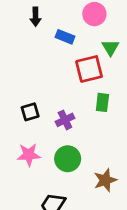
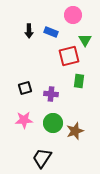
black arrow: (35, 17) -> (29, 31), moved
purple cross: (65, 120) -> (51, 94), turned 32
brown star: (105, 180) -> (75, 131), moved

